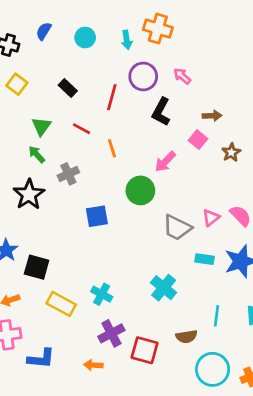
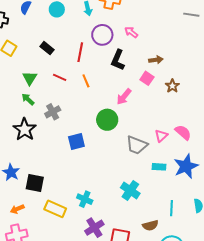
orange line: (112, 148) -> (86, 81), moved

